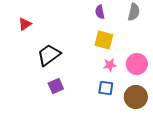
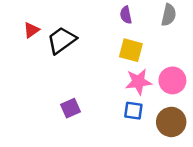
black trapezoid: (49, 55) -> (62, 40), moved
pink star: (110, 65) -> (138, 82), size x1.5

